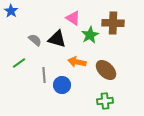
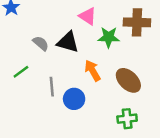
green star: (90, 35) -> (109, 37), turned 30
orange arrow: (77, 62) -> (93, 71), turned 48

